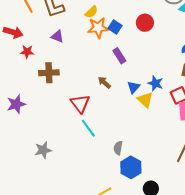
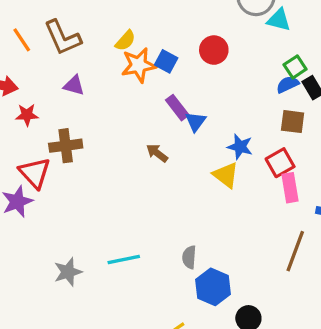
blue triangle: (134, 87) -> (196, 122), moved
red triangle: (80, 103) -> (35, 173), moved
cyan line: (88, 128) -> (124, 259), moved, turned -60

